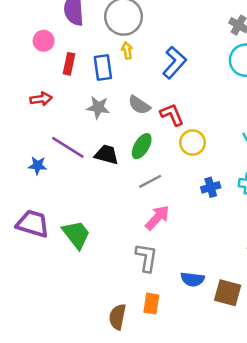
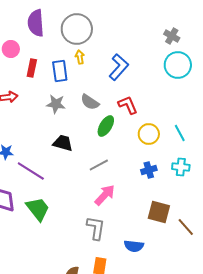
red L-shape: (172, 115) -> (128, 105), moved
yellow circle: (193, 143) -> (149, 134), moved
green ellipse: (142, 146) -> (106, 126), moved
purple line: (68, 147) -> (31, 171), moved
brown square: (228, 293) -> (159, 212), moved

